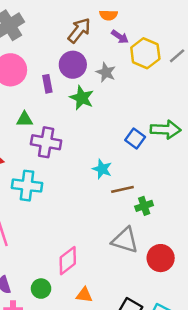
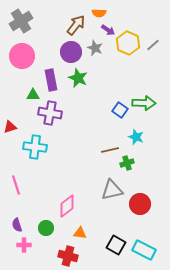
gray star: (106, 72) -> (95, 48), moved
purple rectangle: (47, 84) -> (51, 80), moved, size x1.5
cyan star: (102, 169) -> (136, 137), moved
gray triangle: (125, 240) -> (112, 190), turned -30

